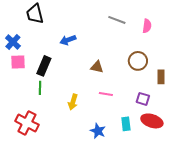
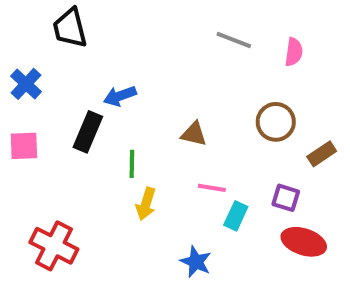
blue arrow: (68, 40) -> (120, 96), moved
pink square: (18, 62) -> (24, 146), moved
brown rectangle: (161, 77) -> (322, 154), turned 56
green line: (40, 88) -> (132, 164), moved
cyan rectangle: (126, 124) -> (236, 216), moved, turned 32

